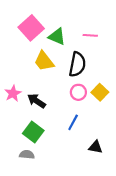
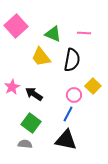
pink square: (31, 28) -> (16, 26), moved
pink circle: (78, 92) -> (74, 95), moved
black triangle: (96, 147) -> (66, 140), moved, size x1.6

